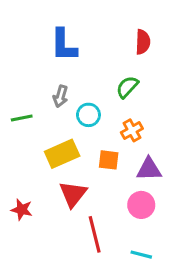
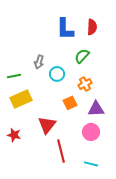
blue L-shape: (64, 45) -> (65, 29), moved
yellow rectangle: (62, 154) -> (21, 99), moved
orange square: (109, 160) -> (70, 103), turned -32

